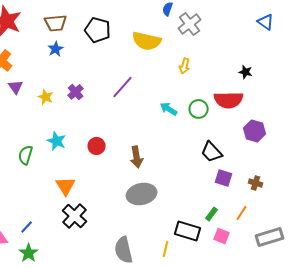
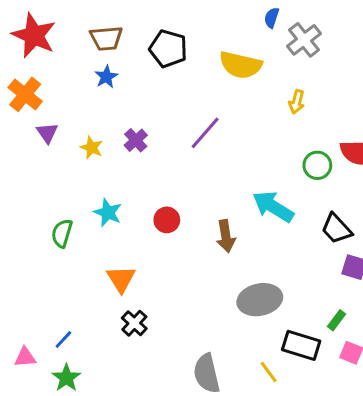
cyan arrow: (169, 109) -> (273, 207), moved, size x1.6
gray ellipse: (142, 194) -> (260, 300), moved
black cross: (75, 216) -> (134, 323), size x0.7
yellow line: (166, 249) -> (269, 372), turned -49

